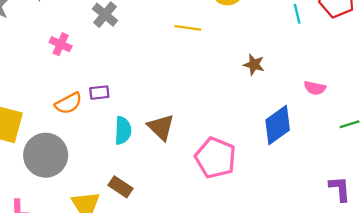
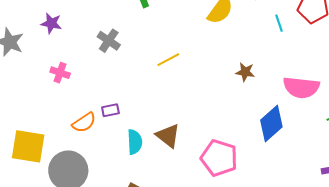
yellow line: (188, 28) -> (168, 60), moved, turned -30
pink cross: (61, 44) -> (60, 73), moved
pink semicircle: (315, 88) -> (301, 87), size x1.8

